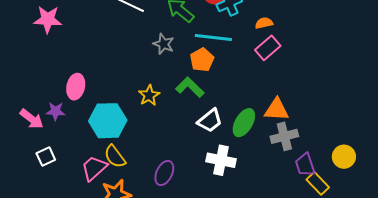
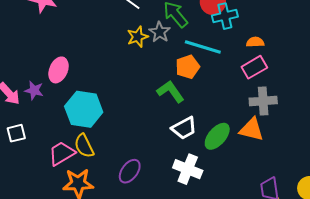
gray star: (164, 44) -> (160, 32), moved
yellow star: (149, 95) -> (138, 37), moved
gray cross: (284, 136) -> (263, 101), moved

